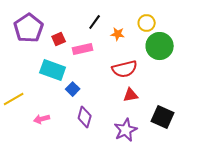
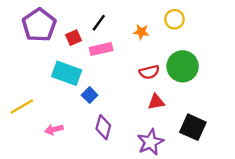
black line: (95, 22) -> (99, 23), moved
green circle: (160, 46) -> (183, 66), moved
red semicircle: (125, 69) -> (149, 72), size x0.7

